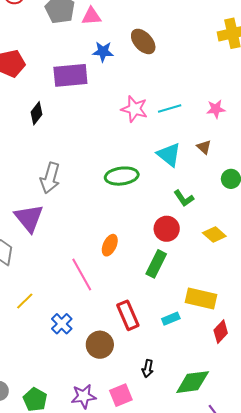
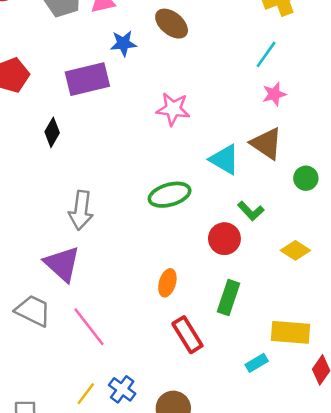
cyan line: (170, 108) -> (266, 54), moved, turned -30
brown triangle: (204, 147) -> (266, 144), size x1.8
red circle: (167, 229) -> (224, 239), moved
pink line: (82, 275) -> (89, 327), moved
yellow line: (25, 301) -> (86, 394), moved
red rectangle: (128, 315) -> (187, 335), moved

